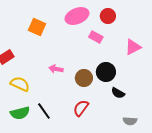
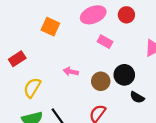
pink rectangle: (96, 37) -> (105, 42), moved
yellow semicircle: (20, 84) -> (32, 88), turned -84

